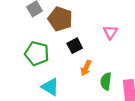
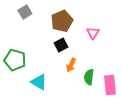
brown pentagon: (60, 19) -> (62, 21), moved, turned 30
green pentagon: (37, 53) -> (15, 60), moved

